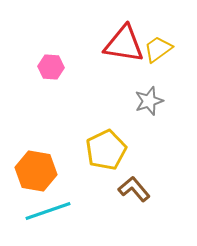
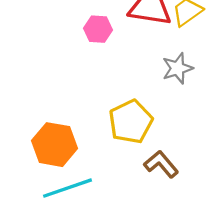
pink hexagon: (51, 67) -> (98, 29), moved

